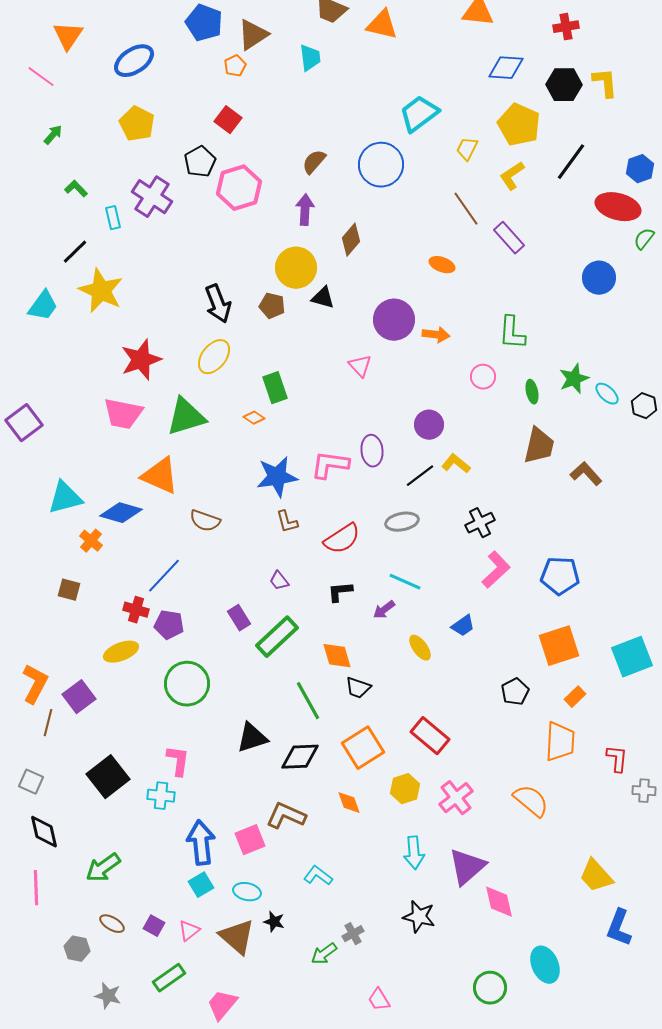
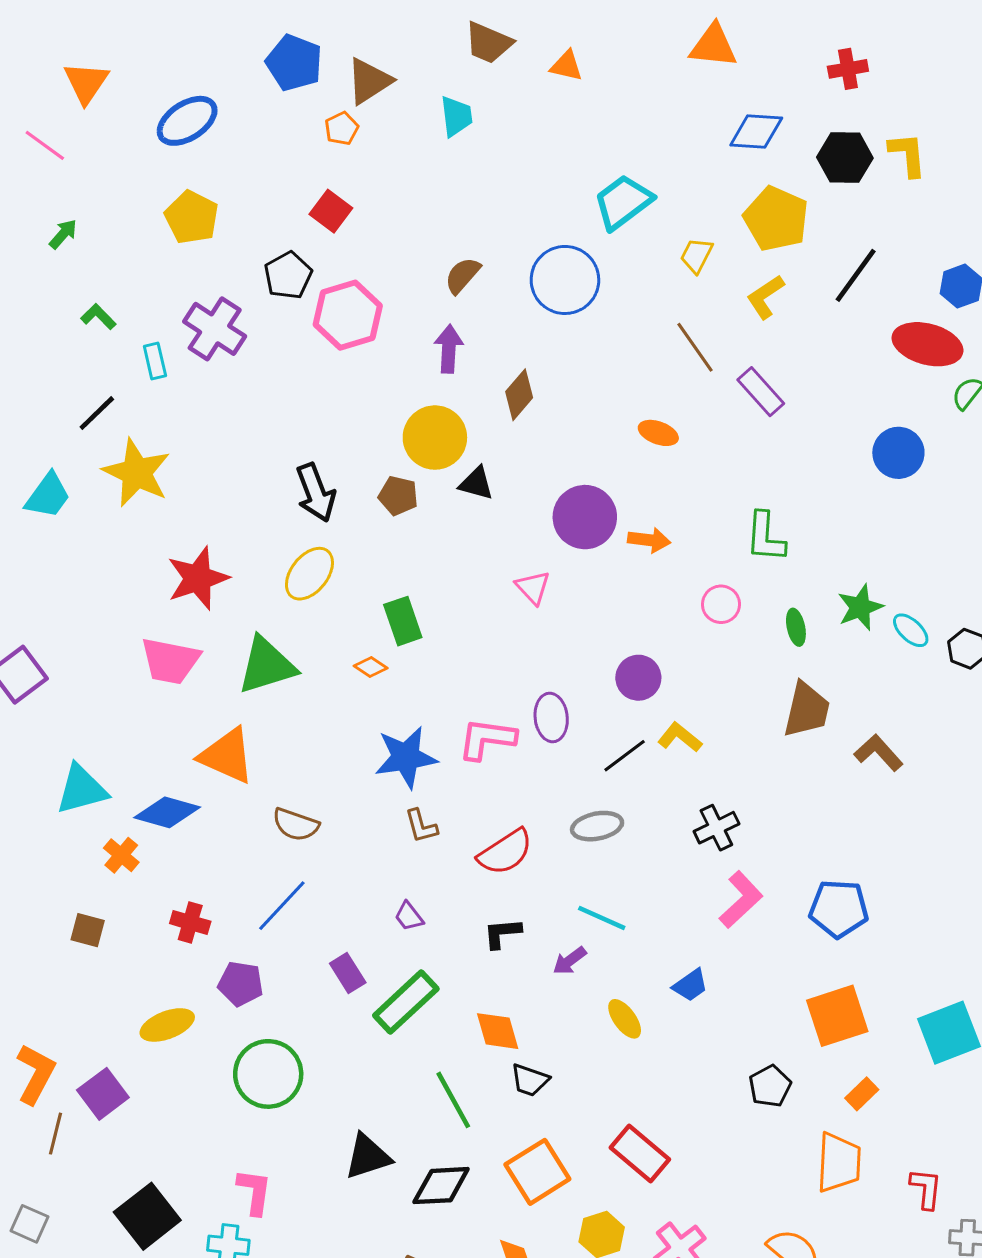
orange triangle: (382, 25) -> (566, 66), size x0.7
blue line: (164, 576) -> (282, 906), moved
red cross: (136, 610) -> (190, 922), moved

